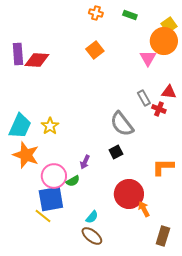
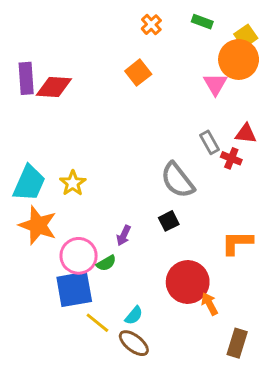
orange cross: (96, 13) -> (151, 25), moved, turned 32
green rectangle: (130, 15) -> (202, 22), moved
yellow line: (43, 216) -> (97, 323), moved

